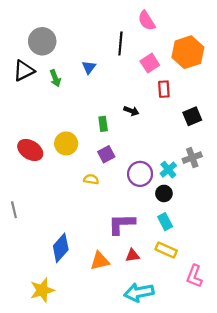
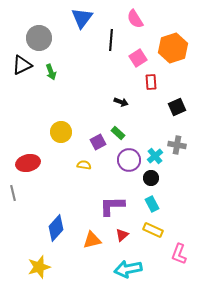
blue triangle: (89, 67) -> (82, 18), moved, size x1.6
green rectangle: (103, 124) -> (118, 133), moved, turned -40
red ellipse: (30, 150) -> (28, 163), moved, turned -45
gray cross: (192, 158) -> (177, 145), turned 30
red triangle: (132, 255) -> (122, 235), turned -32

